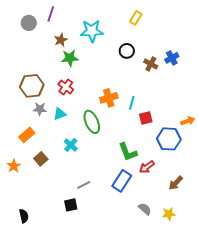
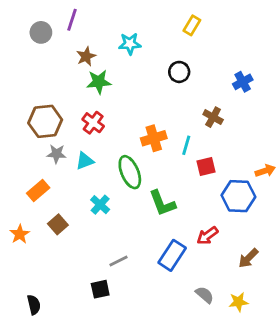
cyan star: (92, 31) -> (130, 44), size x0.7
brown cross: (151, 64) -> (213, 117), moved
green L-shape: (128, 152) -> (162, 203), moved

